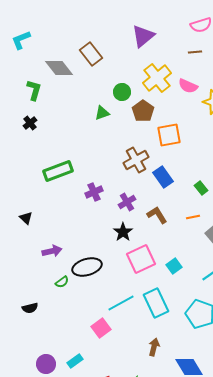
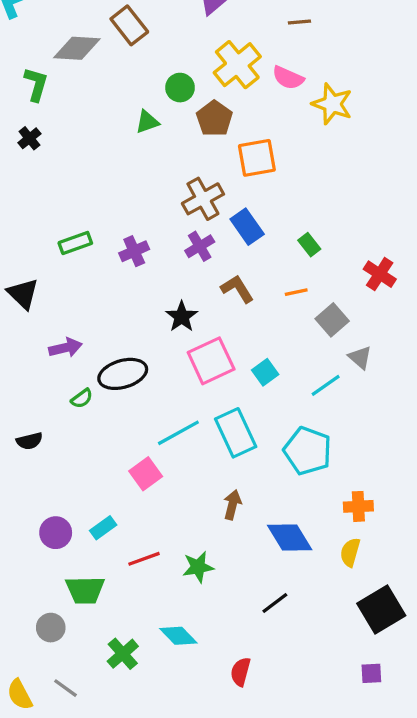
gray diamond: (59, 68) -> (77, 48), turned -48
green rectangle: (58, 171) -> (75, 243), moved, size x0.7
purple cross: (127, 202) -> (200, 246), moved
black triangle: (26, 218) -> (23, 294), size x1.5

